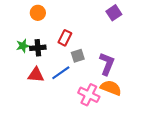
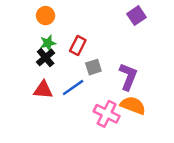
green star: (23, 46) -> (48, 43), moved
black cross: (38, 48) -> (46, 57), turned -35

